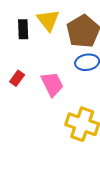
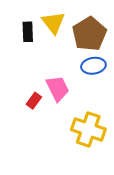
red rectangle: (17, 78) -> (34, 101), moved

